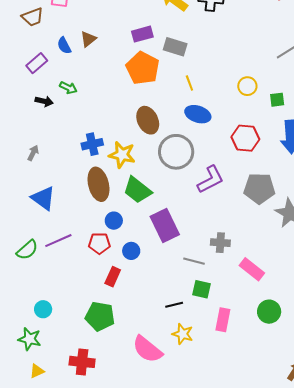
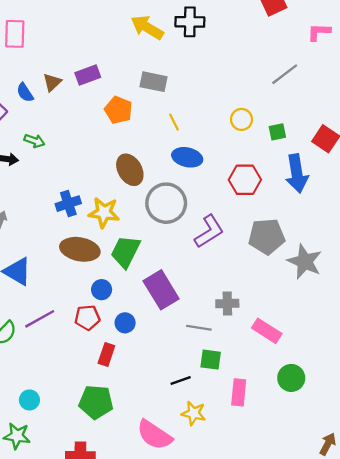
purple rectangle: (142, 34) -> (88, 75), moved
orange pentagon: (143, 68) -> (118, 110), size x0.7
brown ellipse: (98, 184) -> (80, 249), turned -60
green trapezoid: (137, 190) -> (126, 252), turned 84

